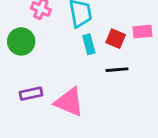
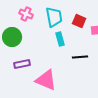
red square: (116, 39) -> (79, 21), moved
purple rectangle: (31, 94) -> (22, 64), moved

